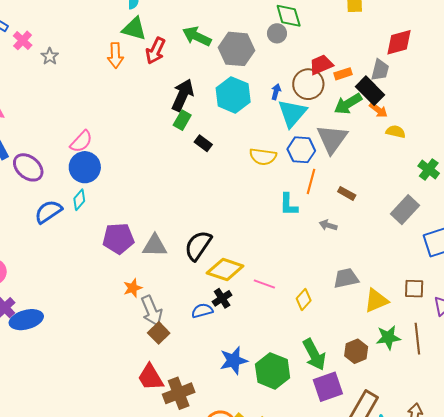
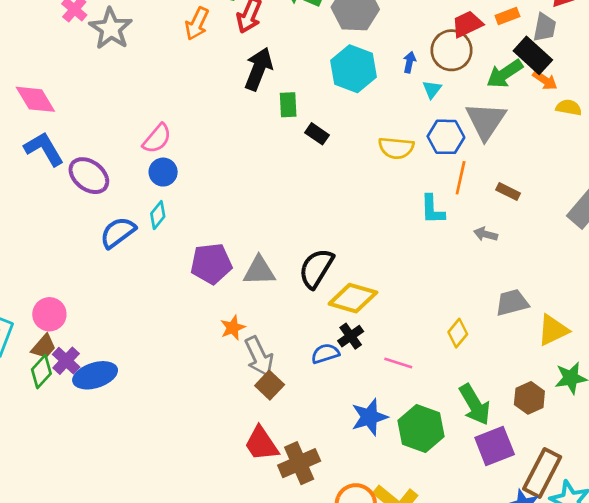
orange arrow: (115, 55) -> (197, 24), turned 30
gray star: (50, 56) -> (111, 29), size x1.8
orange rectangle: (343, 74) -> (507, 16), moved
black arrow: (183, 95) -> (259, 69), moved
cyan triangle: (292, 113) -> (432, 89), size x0.5
green rectangle: (182, 120) -> (288, 105), turned -30
blue circle: (85, 167) -> (163, 172), size x0.7
pink line: (264, 284) -> (398, 363), moved

